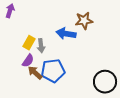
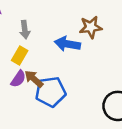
gray arrow: (41, 46) -> (25, 30), moved
brown arrow: (35, 73) -> (34, 79), moved

